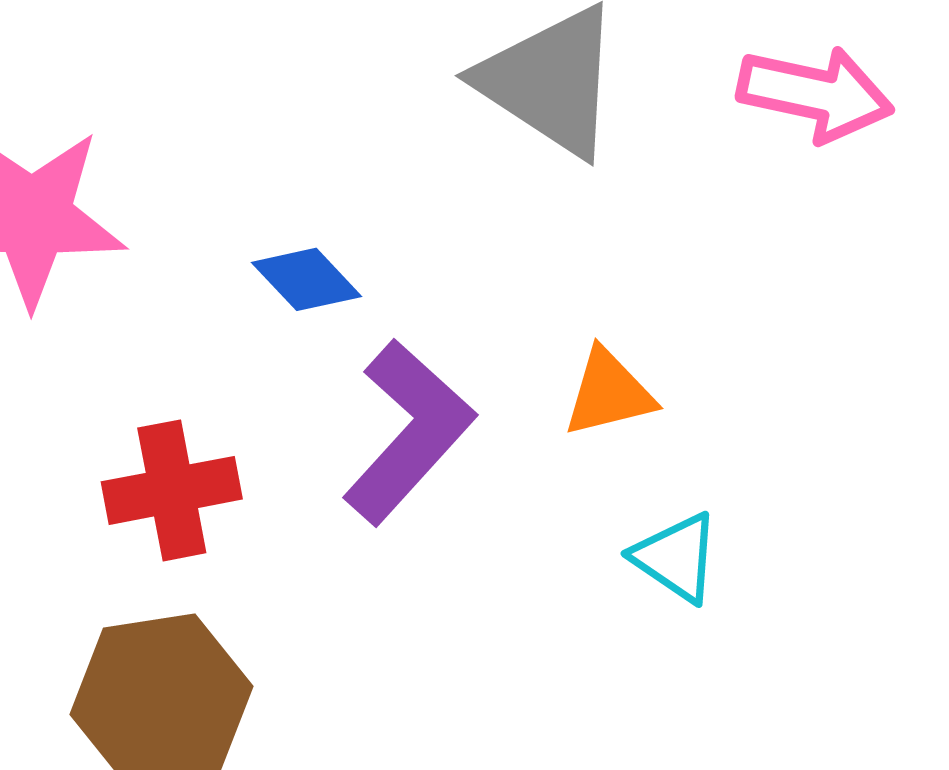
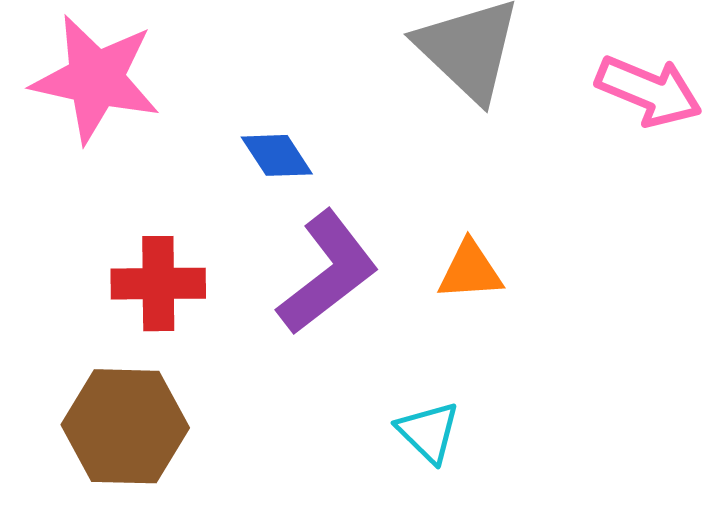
cyan triangle: (676, 557) -> (428, 432), moved

